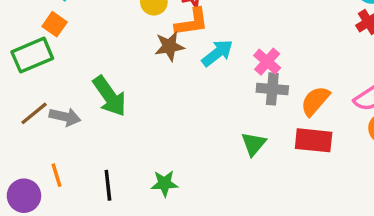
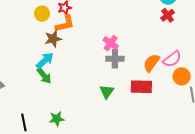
cyan arrow: (217, 53) -> (45, 61), moved
green arrow: (109, 96) -> (44, 76), moved, size x0.7
orange semicircle: (315, 101) -> (151, 63), moved

